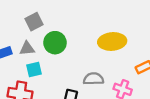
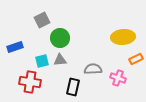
yellow ellipse: (112, 42) -> (123, 37), moved
gray triangle: (27, 48) -> (60, 60), moved

